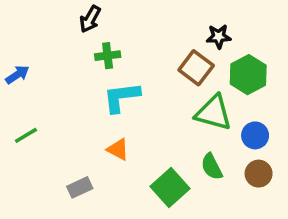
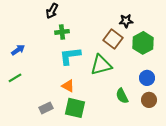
blue arrow: (17, 75) -> (18, 50), moved
green triangle: (213, 113) -> (101, 65), moved, turned -30
green square: (170, 187) -> (75, 108), moved, turned -35

